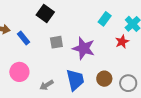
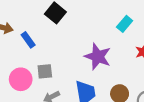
gray square: (56, 42) -> (45, 71), moved

